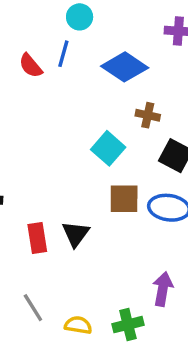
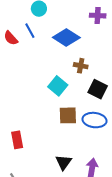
blue line: (63, 54) -> (30, 31), turned -42
black triangle: (76, 234) -> (64, 162), moved

